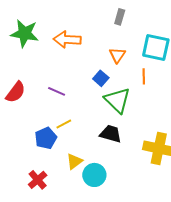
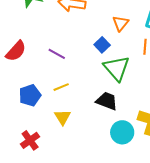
blue pentagon: (46, 138) -> (30, 95), moved
yellow triangle: (74, 161) -> (63, 117), moved, turned -30
cyan circle: (94, 175) -> (122, 132), moved

